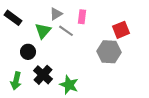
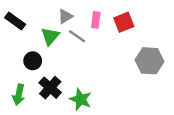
red square: (121, 30) -> (124, 22), moved
gray hexagon: (109, 52) -> (150, 61), moved

